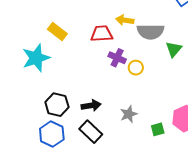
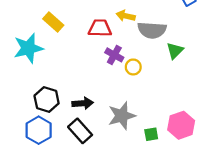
gray star: (129, 114) -> (122, 116), size x1.5

